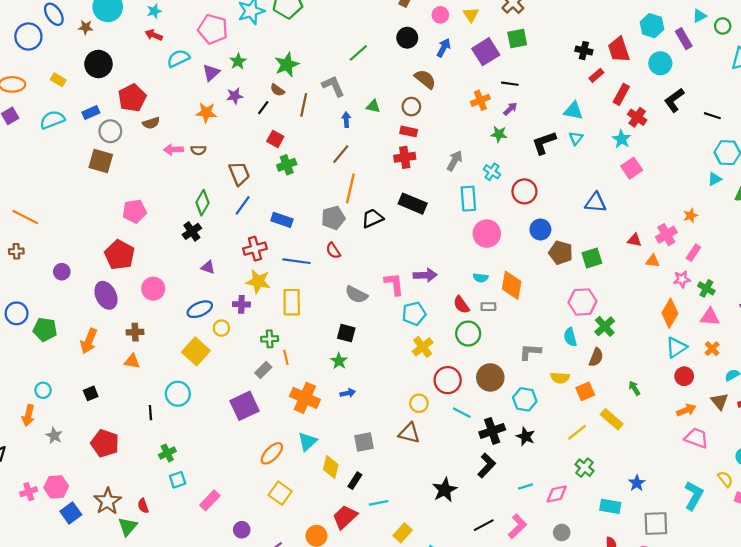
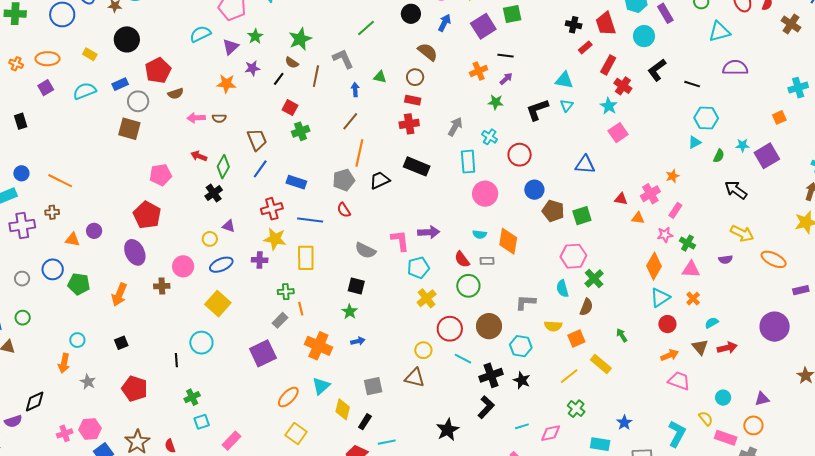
red arrow: (154, 35) -> (199, 156), moved
pink circle: (153, 289) -> (183, 266), moved
yellow circle: (221, 328) -> (210, 239), moved
orange triangle: (132, 361) -> (73, 240), moved

